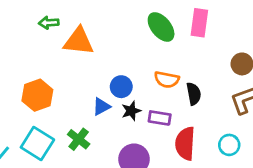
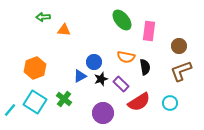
pink rectangle: (199, 23) -> (149, 31), moved
orange triangle: (79, 41) -> (64, 30), size x0.6
purple rectangle: (160, 118) -> (121, 84), turned 35
red semicircle: (185, 144) -> (139, 102), turned -125

